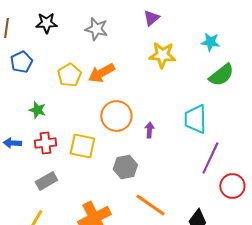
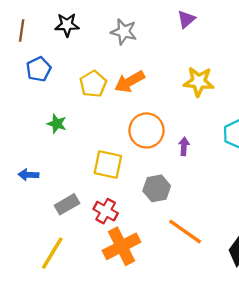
yellow star: (162, 55) -> (199, 82), moved
blue arrow: (12, 143) -> (28, 175), moved
red cross: (45, 143) -> (106, 211), moved, turned 35

